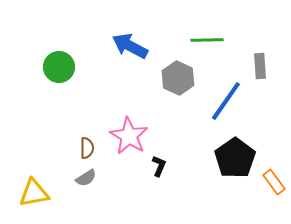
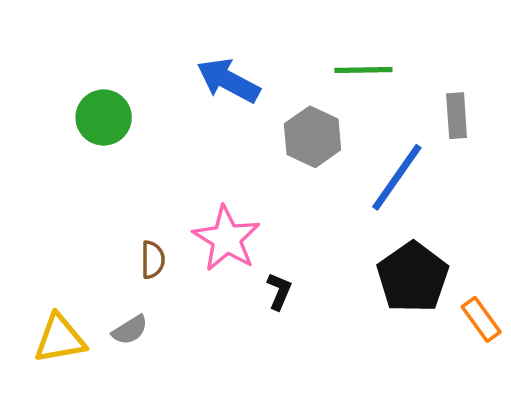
gray semicircle: (86, 178) -> (130, 330), moved

